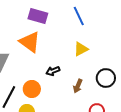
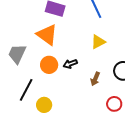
orange circle: (32, 89) -> (49, 65), moved

